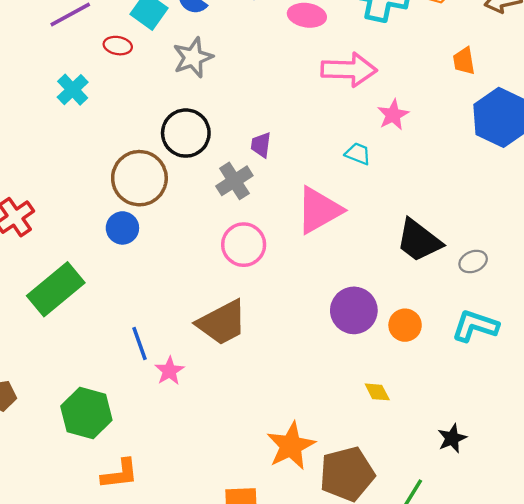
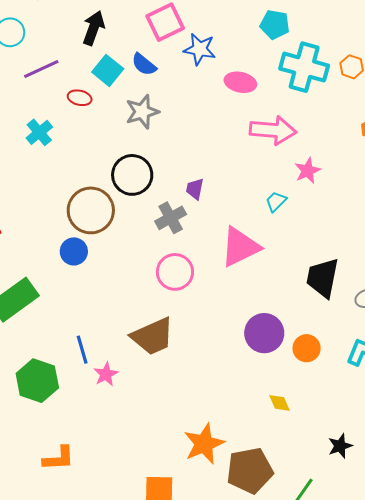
cyan trapezoid: (358, 154) -> (276, 201), turned -70
black trapezoid: (419, 241) -> (323, 278), turned 60
green hexagon: (86, 413) -> (37, 381), moved

